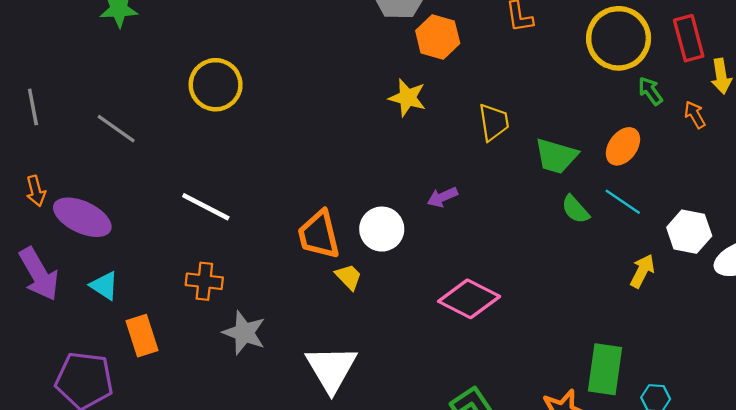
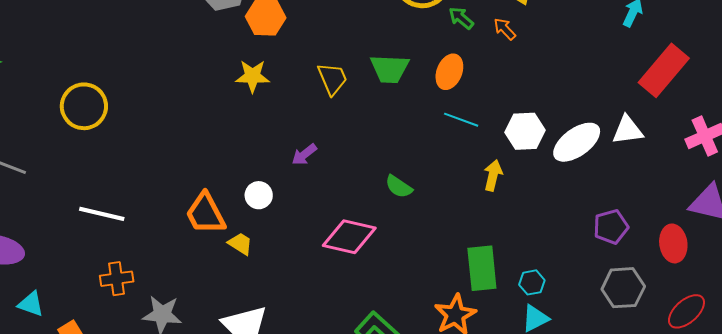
green trapezoid: (556, 156) -> (390, 69), moved
green semicircle: (575, 209) -> (399, 187), moved
white circle: (382, 229) -> (259, 195), size x0.7

